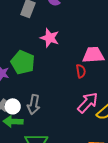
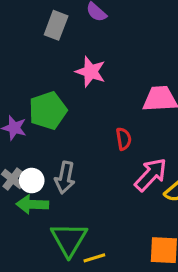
green pentagon: (23, 62) -> (48, 111), turned 30
red semicircle: (81, 71) -> (124, 139), moved

